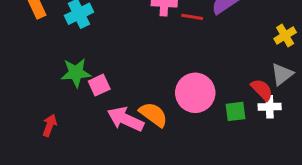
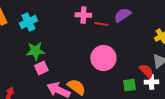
green star: (76, 73) -> (35, 51), moved
pink circle: (195, 93) -> (103, 58), moved

